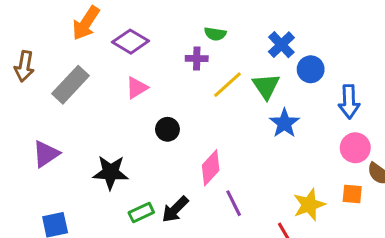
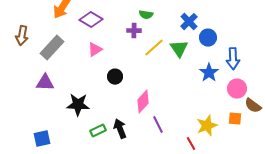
blue star: (284, 123) -> (209, 73), moved
purple triangle: (46, 154) -> (45, 83), moved, turned 36
black arrow: (175, 209) -> (120, 129), turned 114

